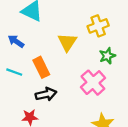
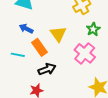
blue arrow: (16, 41) -> (26, 29), moved
yellow triangle: (67, 42) -> (58, 34), moved

